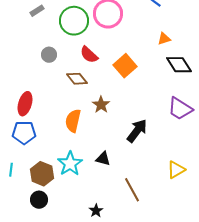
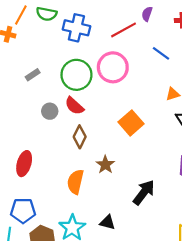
gray rectangle: (37, 11) -> (33, 75), moved
red semicircle: (89, 55) -> (74, 106), moved
brown diamond: (77, 79) -> (80, 137), turned 65
blue pentagon: (24, 133) -> (23, 211), moved

